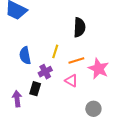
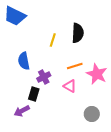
yellow line: (55, 51) -> (53, 40), moved
purple arrow: (17, 99) -> (22, 111), moved, turned -112

